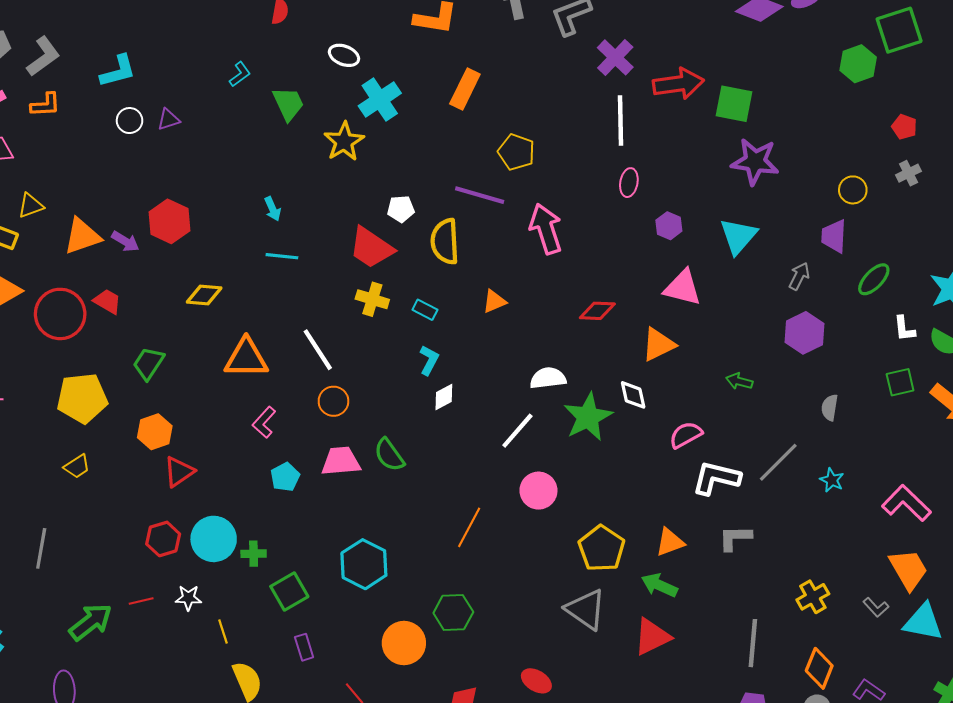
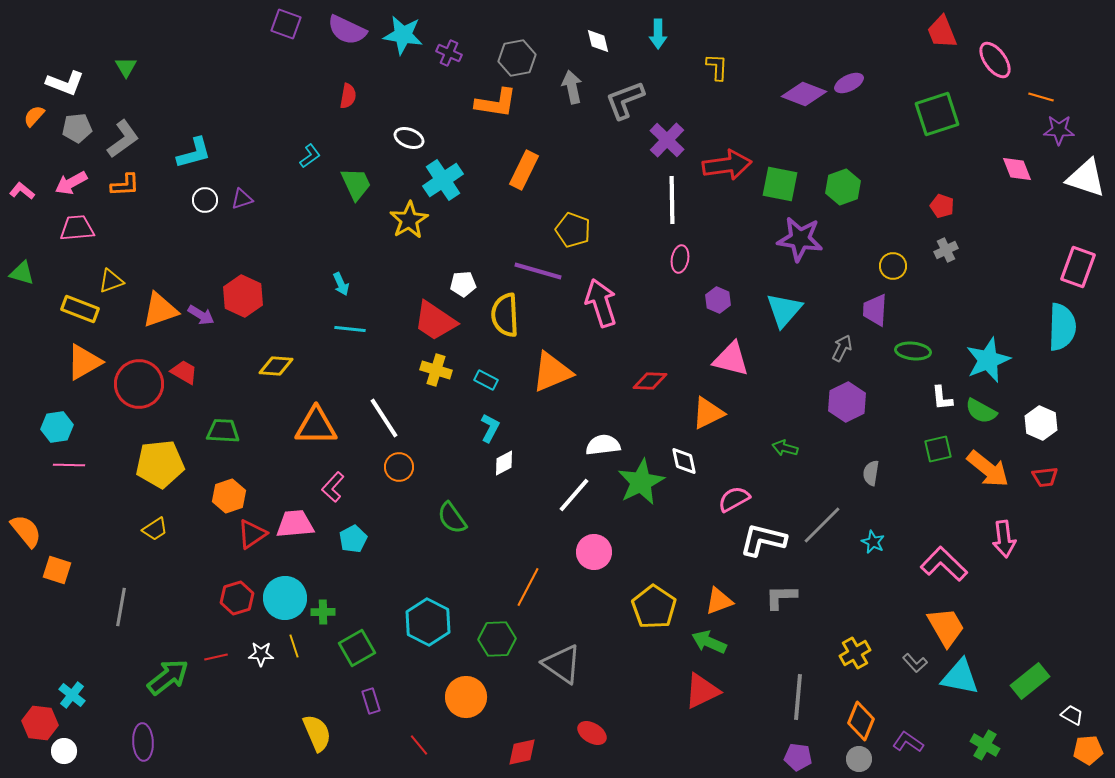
green hexagon: (858, 64) -> (843, 187), moved
green ellipse: (874, 279) -> (913, 351), turned 52
orange triangle: (494, 301) -> (552, 372), size x1.8
green trapezoid: (148, 363) -> (223, 431), turned 60
pink trapezoid: (341, 461) -> (295, 524), moved
gray triangle: (586, 609) -> (562, 664), moved
green hexagon: (453, 613) -> (497, 639), moved
yellow line: (223, 631) -> (294, 646), moved

